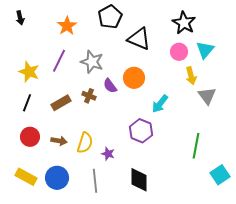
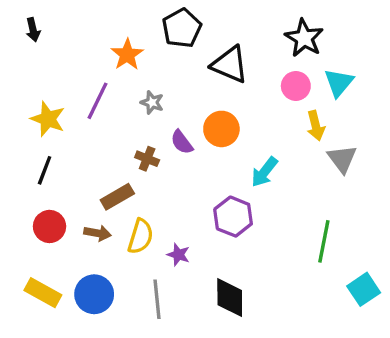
orange star: (67, 26) -> (127, 55), moved
gray star: (92, 62) -> (152, 102), size x0.6
brown rectangle: (61, 103) -> (117, 197), moved

